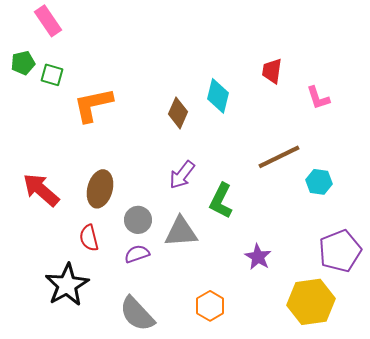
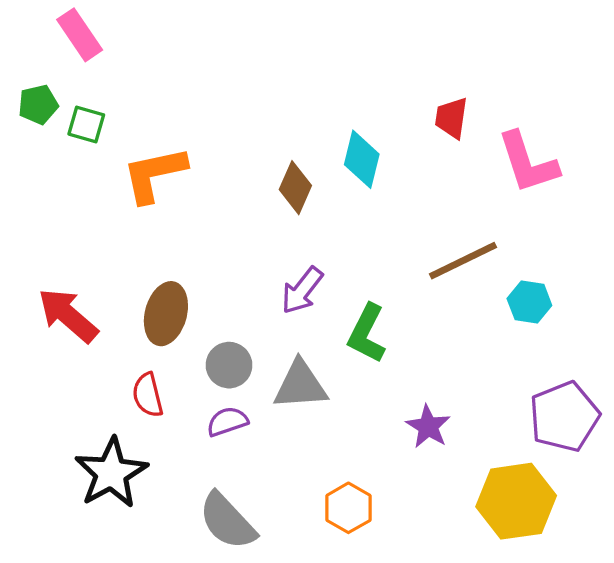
pink L-shape: (318, 98) -> (528, 163), size x1.6

